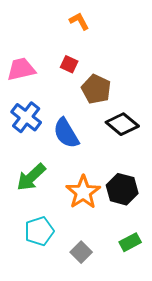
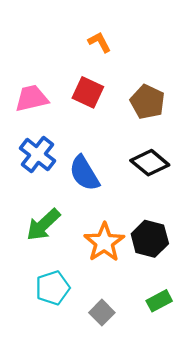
red square: (69, 64) -> (88, 92), size x1.5
brown pentagon: (96, 89) -> (147, 102), moved

